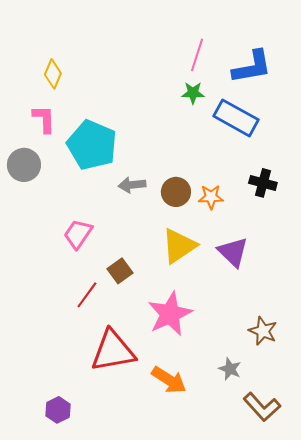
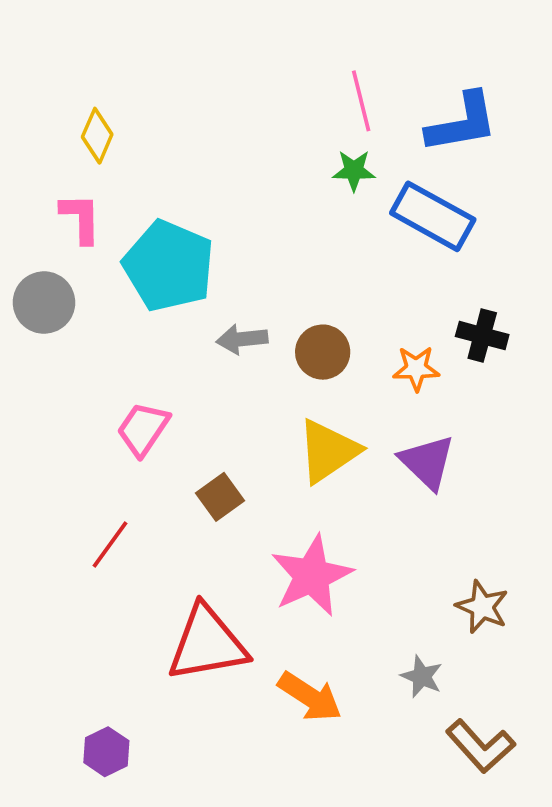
pink line: (197, 55) -> (361, 101), turned -32
orange star: (211, 197) -> (416, 369), moved
red line: (87, 295) -> (110, 545), moved

